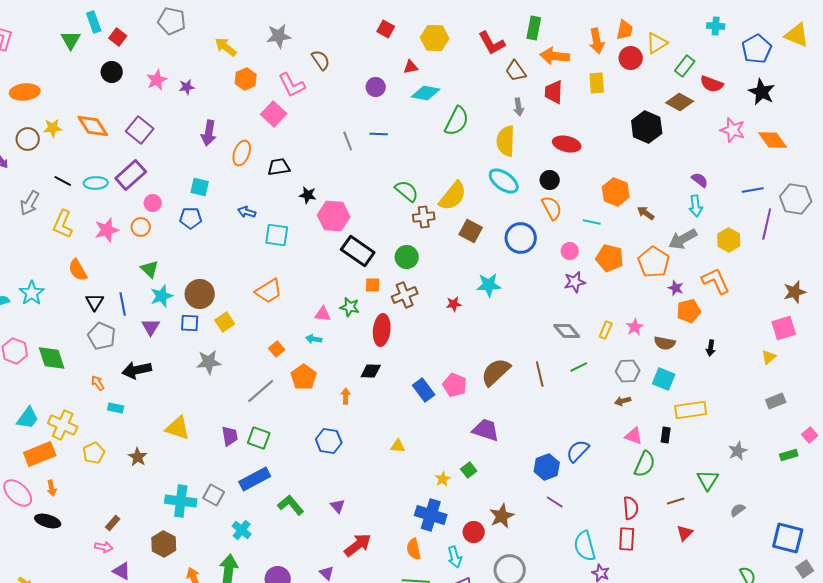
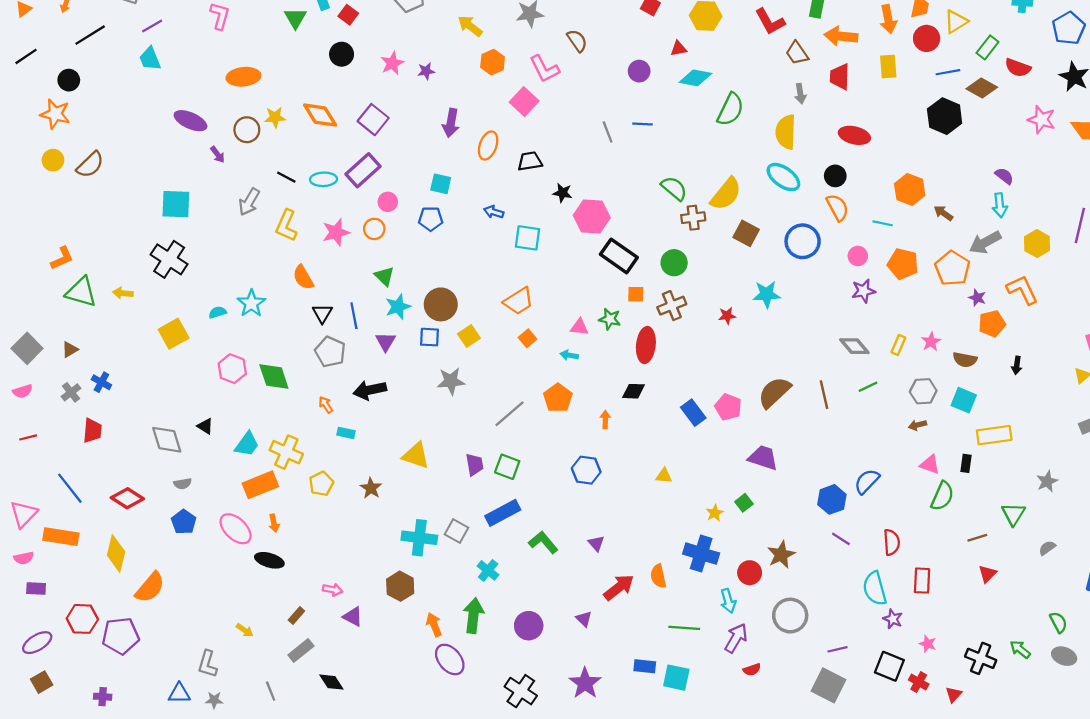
blue line: (753, 190) -> (948, 72), moved
orange square: (277, 349) -> (528, 338), moved
red semicircle: (631, 508) -> (892, 542), moved
brown rectangle: (113, 523) -> (296, 616), moved
orange semicircle: (414, 549) -> (658, 576), moved

